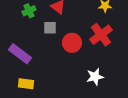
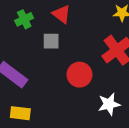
red circle: (72, 43) -> (79, 75), moved

